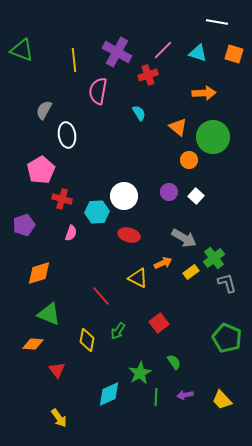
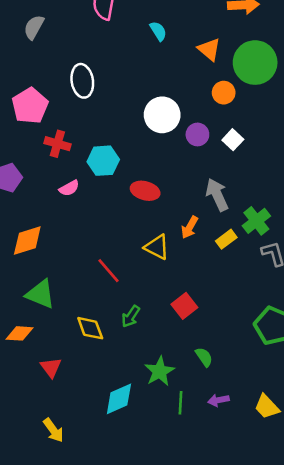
white ellipse: (67, 135) -> (82, 81), moved
white circle: (124, 196) -> (162, 115), moved
pink semicircle: (71, 233) -> (69, 188), turned 42
gray arrow: (184, 238) -> (217, 195), turned -145
orange arrow: (163, 263) -> (190, 227), turned 144
yellow diamond: (87, 340) -> (90, 328), turned -30

